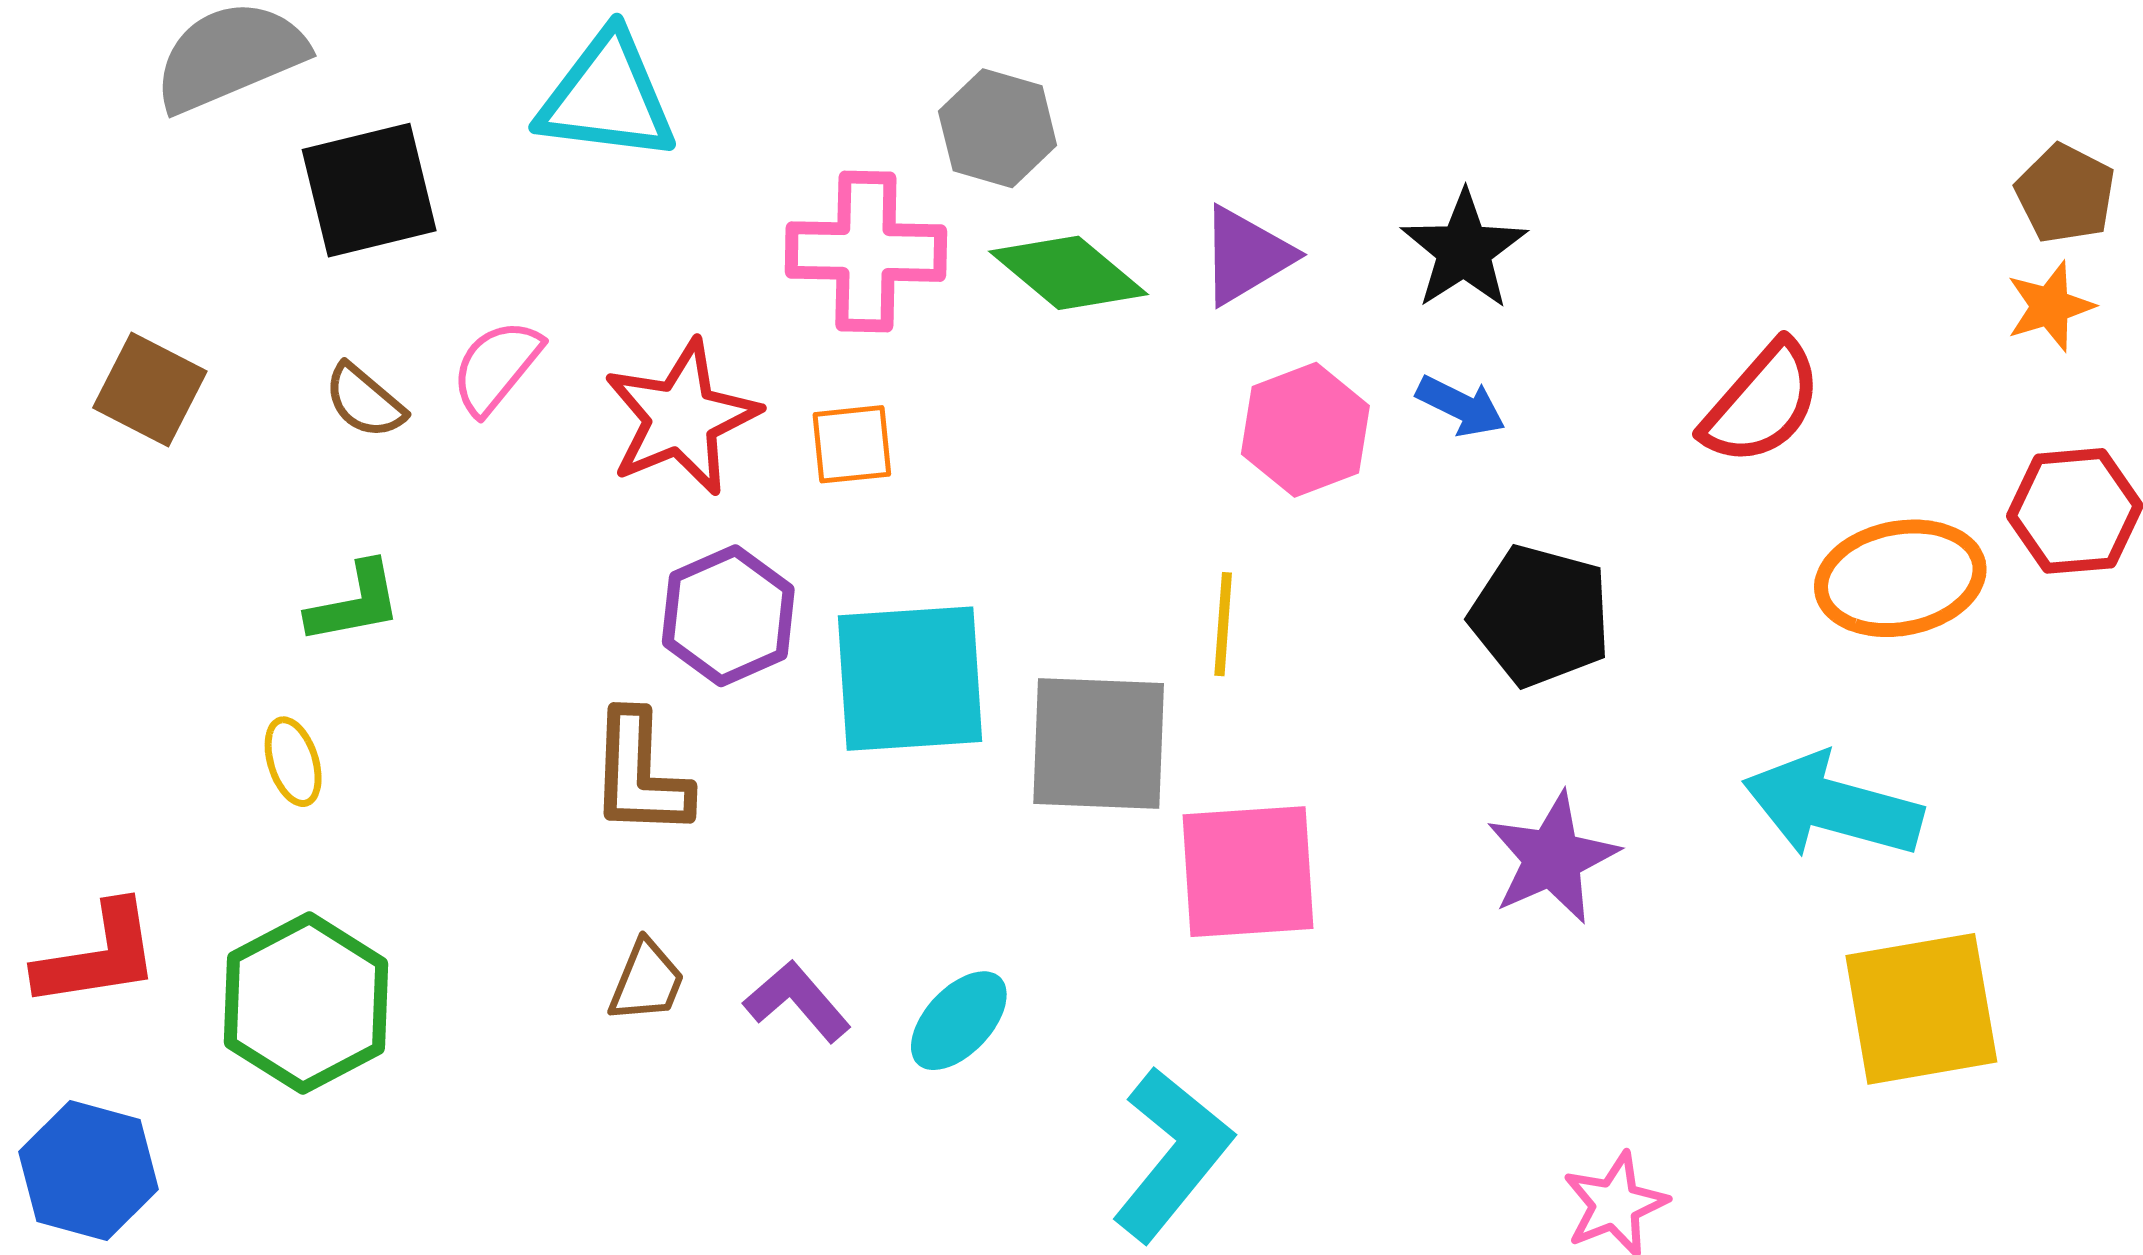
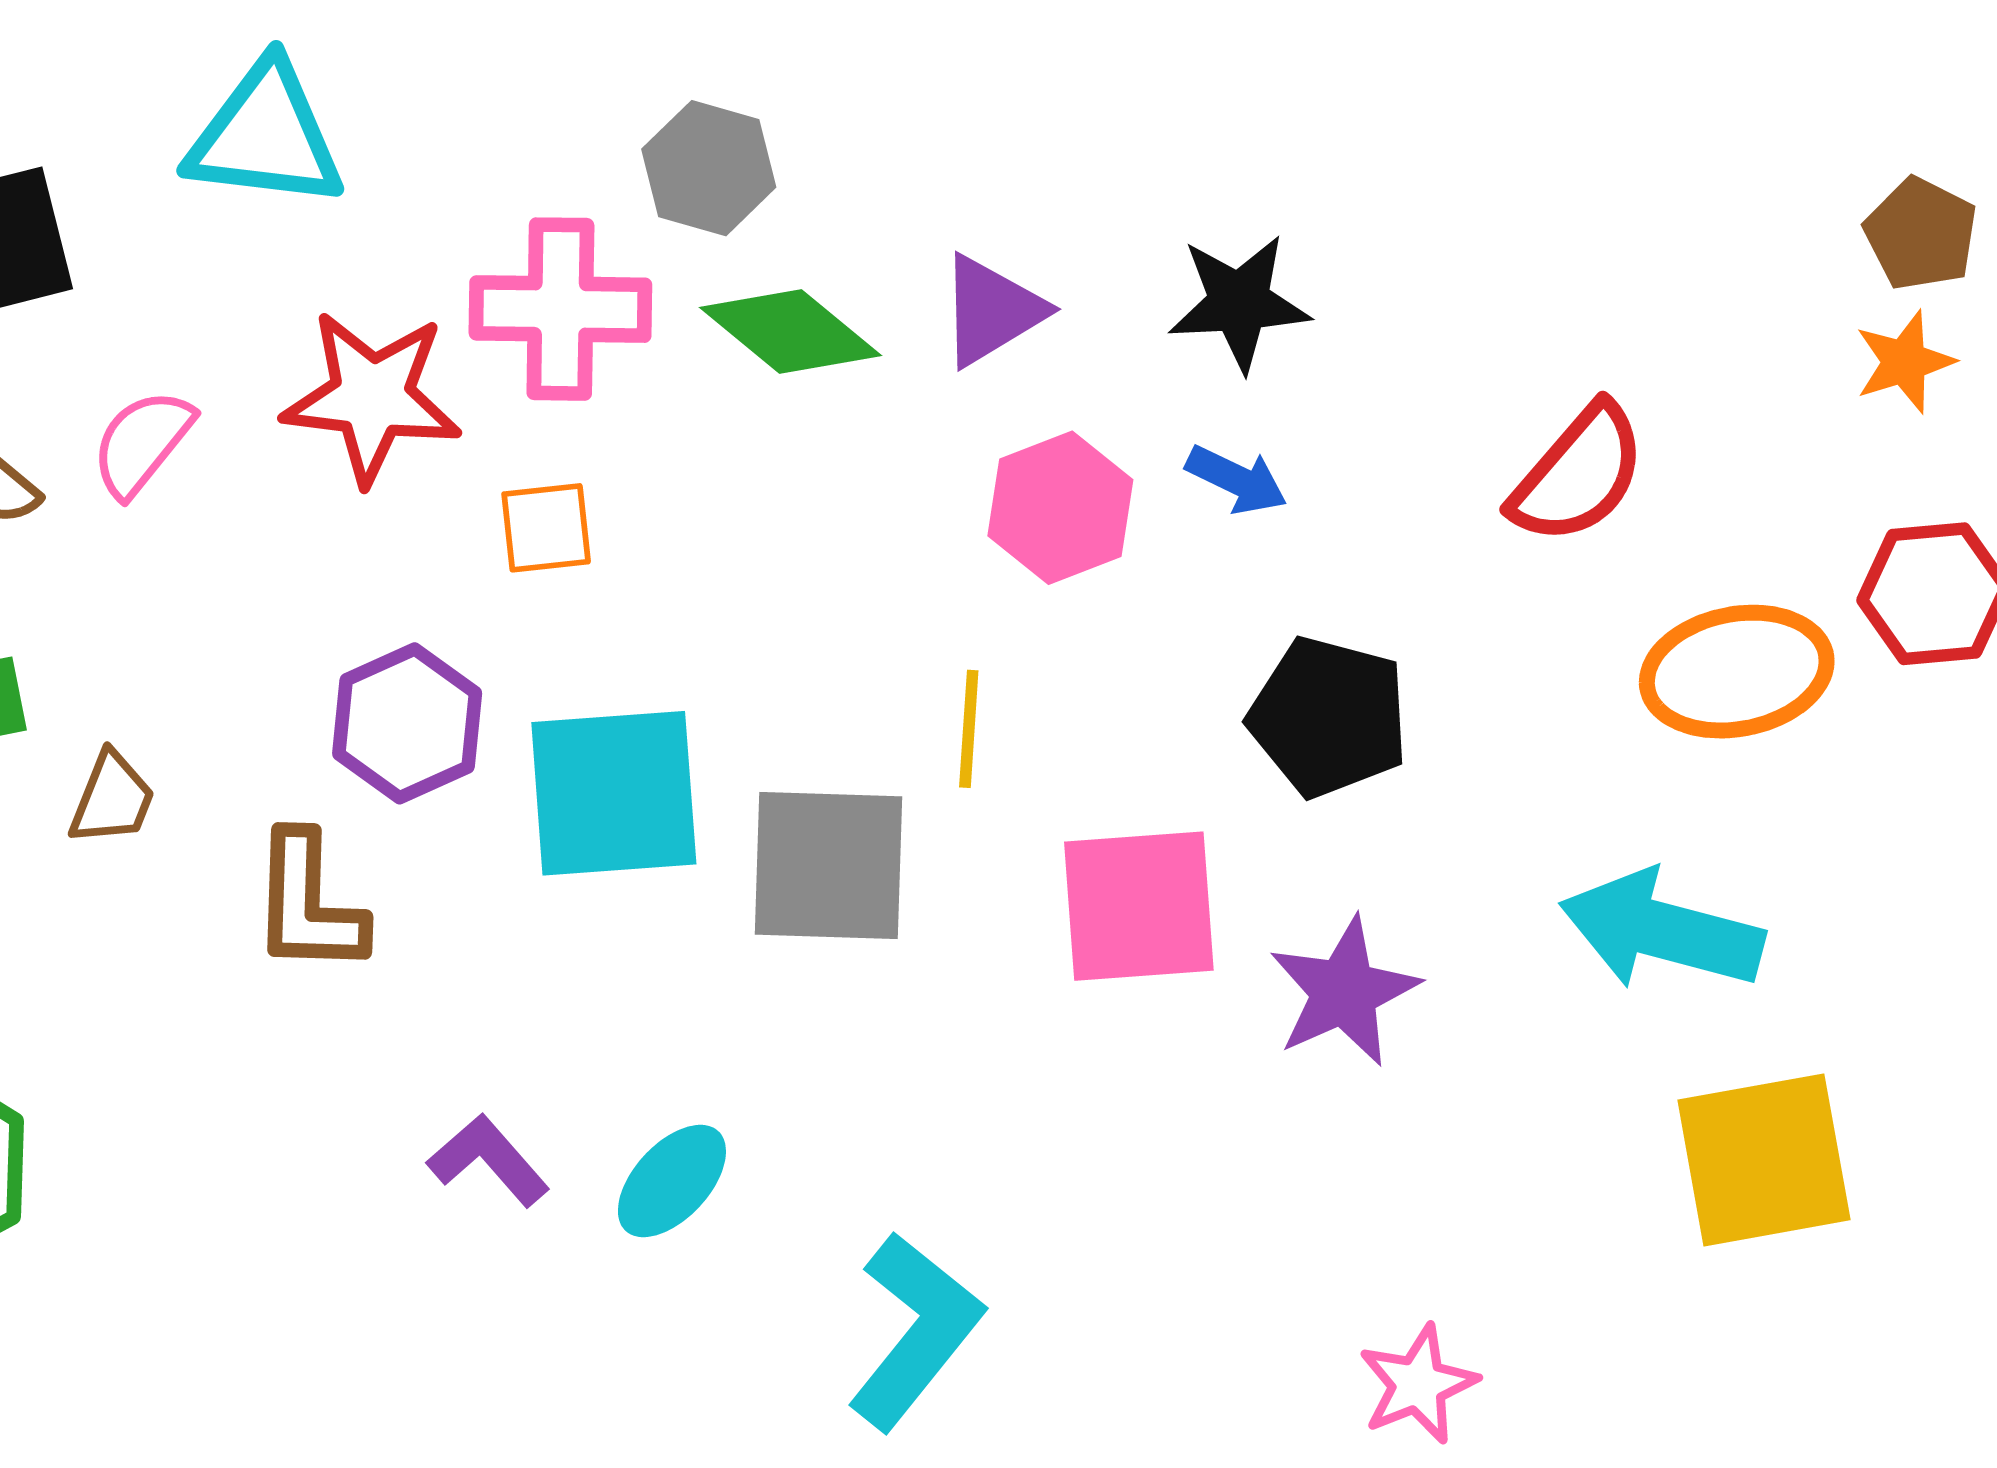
black star: (1464, 250) -> (1239, 303), turned 30
red star: (681, 418) -> (372, 397), moved, turned 30
pink square: (1248, 872) -> (1139, 906), moved
brown trapezoid: (647, 981) -> (112, 799), moved

